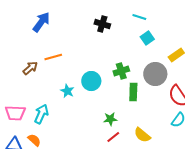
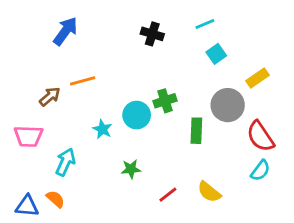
cyan line: (139, 17) -> (205, 24), turned -40
green cross: (121, 71) -> (165, 101), moved
pink trapezoid: (15, 113) -> (28, 136), moved
green star: (110, 119) -> (131, 169), moved

